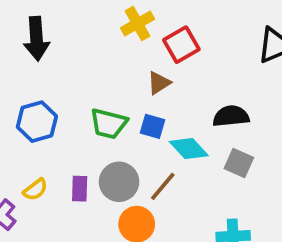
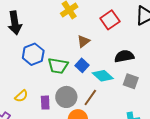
red square: (181, 45) -> (110, 20), moved
blue hexagon: (37, 122) -> (33, 54), moved
blue square: (152, 126) -> (82, 65), turned 32
yellow semicircle: (35, 190) -> (21, 96), moved

